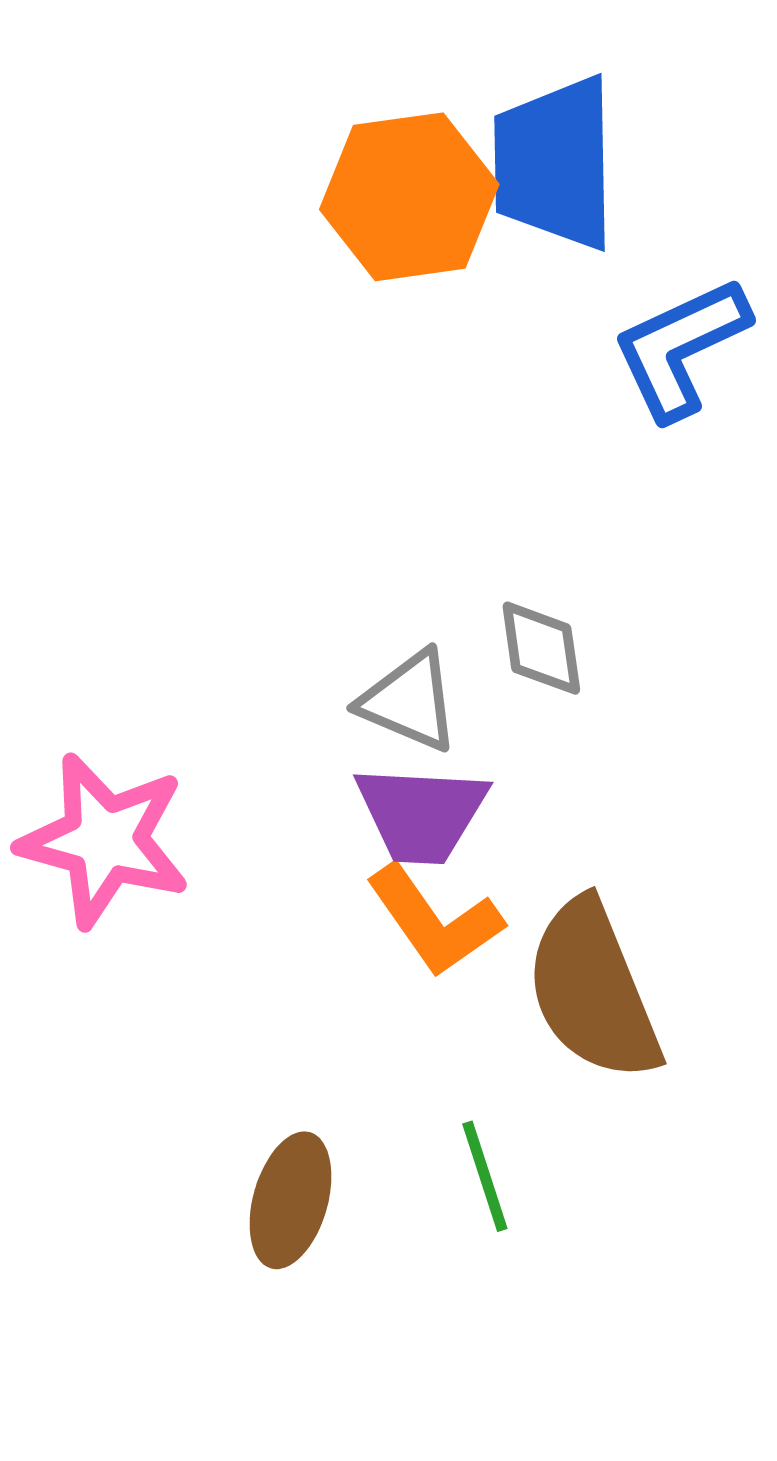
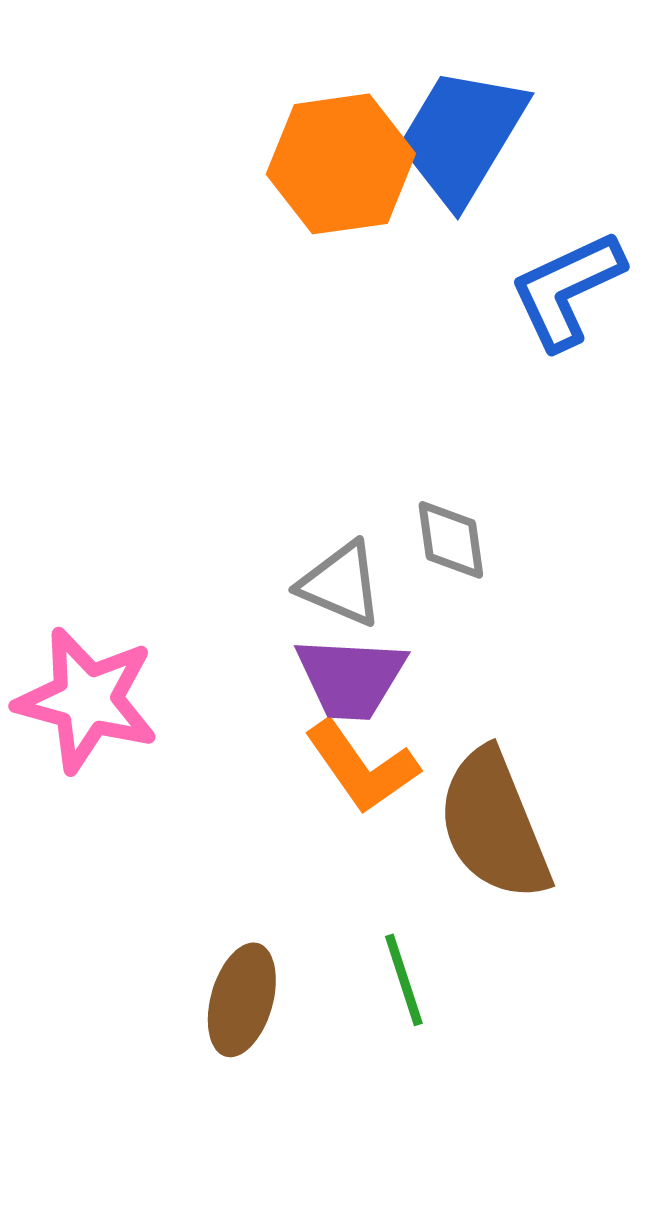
blue trapezoid: (555, 163) -> (462, 136), turned 32

